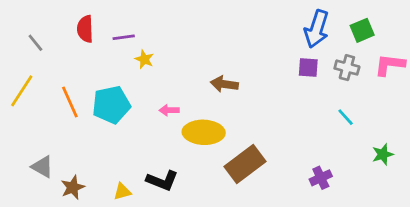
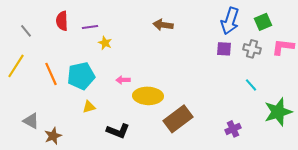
brown arrow: (224, 84) -> (163, 25), moved
green star: (383, 154) -> (278, 112), size x1.8
yellow triangle: (122, 192) -> (89, 107), moved

